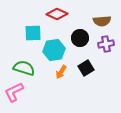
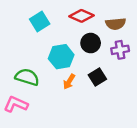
red diamond: (57, 14) -> (82, 16), moved
cyan square: (33, 33) -> (40, 21), moved, turned -30
pink L-shape: (14, 92) -> (16, 104), turned 50

